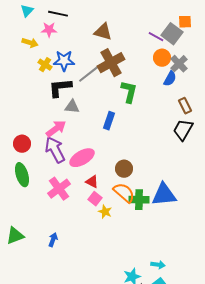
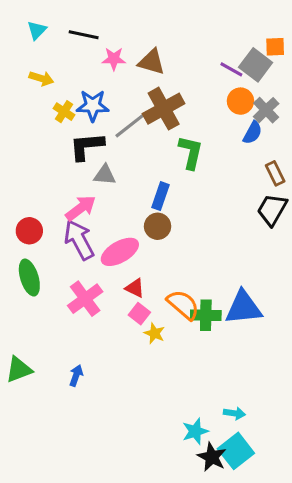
pink star: (49, 30) -> (114, 59), moved
brown circle: (124, 169) -> (158, 226), moved

